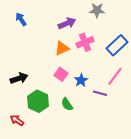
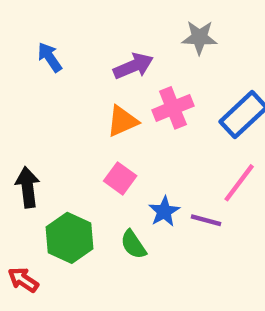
blue arrow: (21, 19) -> (50, 57), moved
black arrow: (19, 78) -> (28, 187), turned -78
blue star: (81, 80) -> (164, 211), moved

